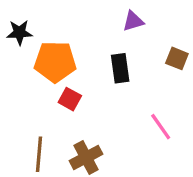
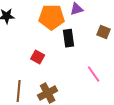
orange pentagon: (55, 62) -> (52, 17), moved

